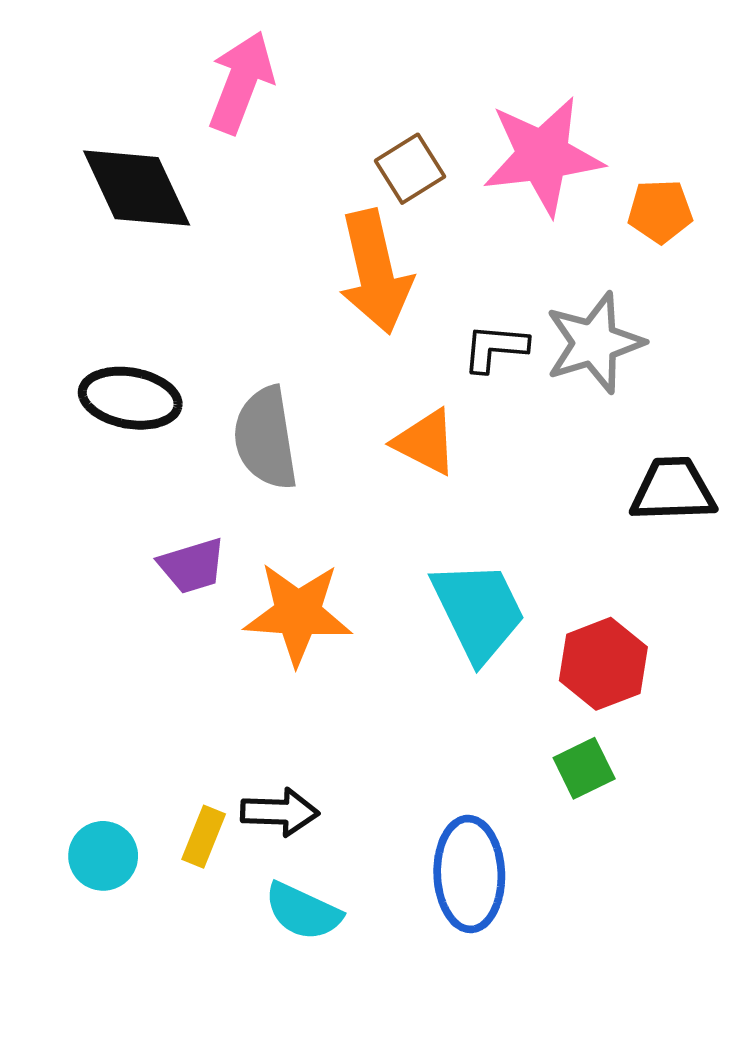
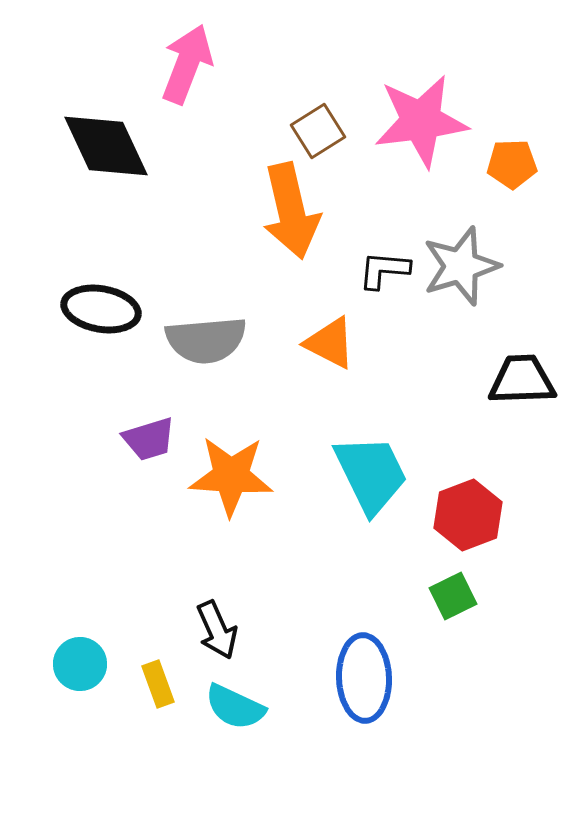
gray semicircle: (266, 438) -> (206, 340), turned -86
black arrow: (280, 812) -> (217, 630), turned 64
yellow rectangle: (204, 837) -> (158, 684), moved, turned -42

